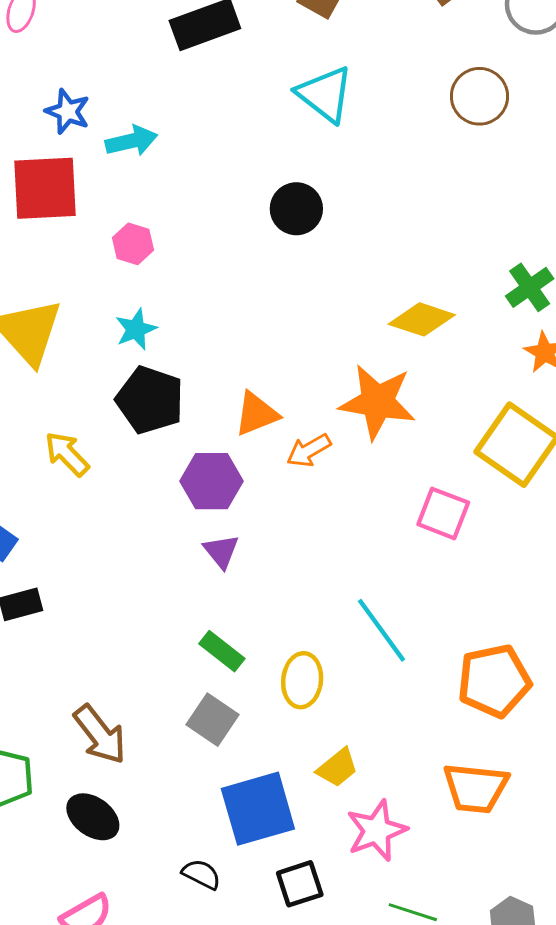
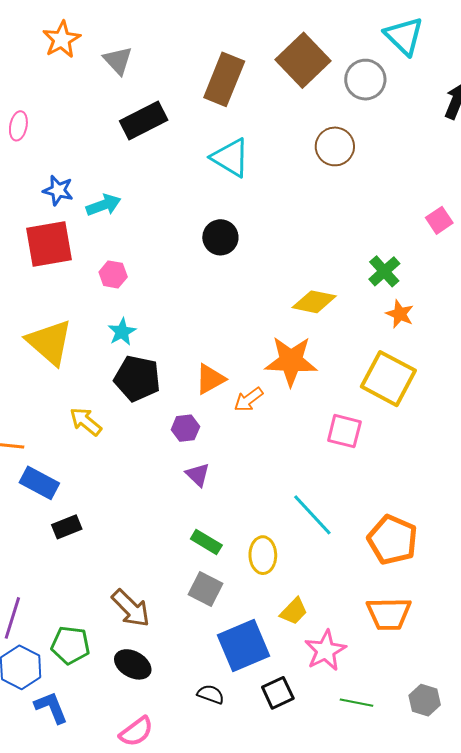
purple hexagon: (212, 481) -> (185, 428), size x0.7
orange pentagon: (494, 681) -> (392, 540), turned -30

